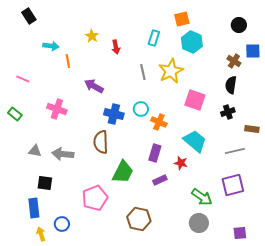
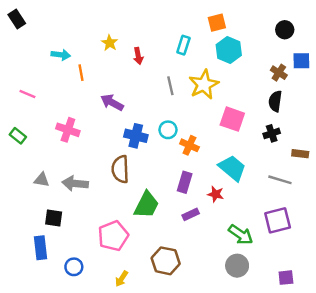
black rectangle: (29, 16) -> (17, 19), moved
gray line: (235, 151) -> (280, 180), turned 30
yellow arrow: (41, 234) -> (122, 279), moved, turned -128

